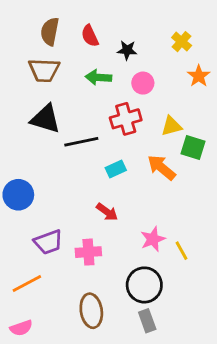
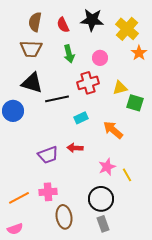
yellow cross: (182, 42) -> (127, 29), size x1.6
black star: (127, 50) -> (92, 20), moved, size x1.6
green arrow: (98, 77) -> (69, 54), turned -108
orange arrow: (161, 168) -> (113, 130), moved
blue circle: (18, 195) -> (13, 111), moved
red arrow: (107, 212) -> (75, 148), turned 147
purple trapezoid: (48, 242) -> (48, 155), moved
pink cross: (88, 252) -> (48, 192), moved

